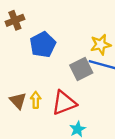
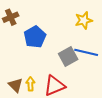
yellow star: (101, 45) -> (84, 20), moved

